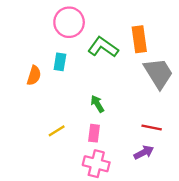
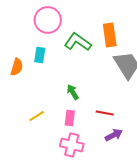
red line: (152, 128) -> (105, 113), moved

